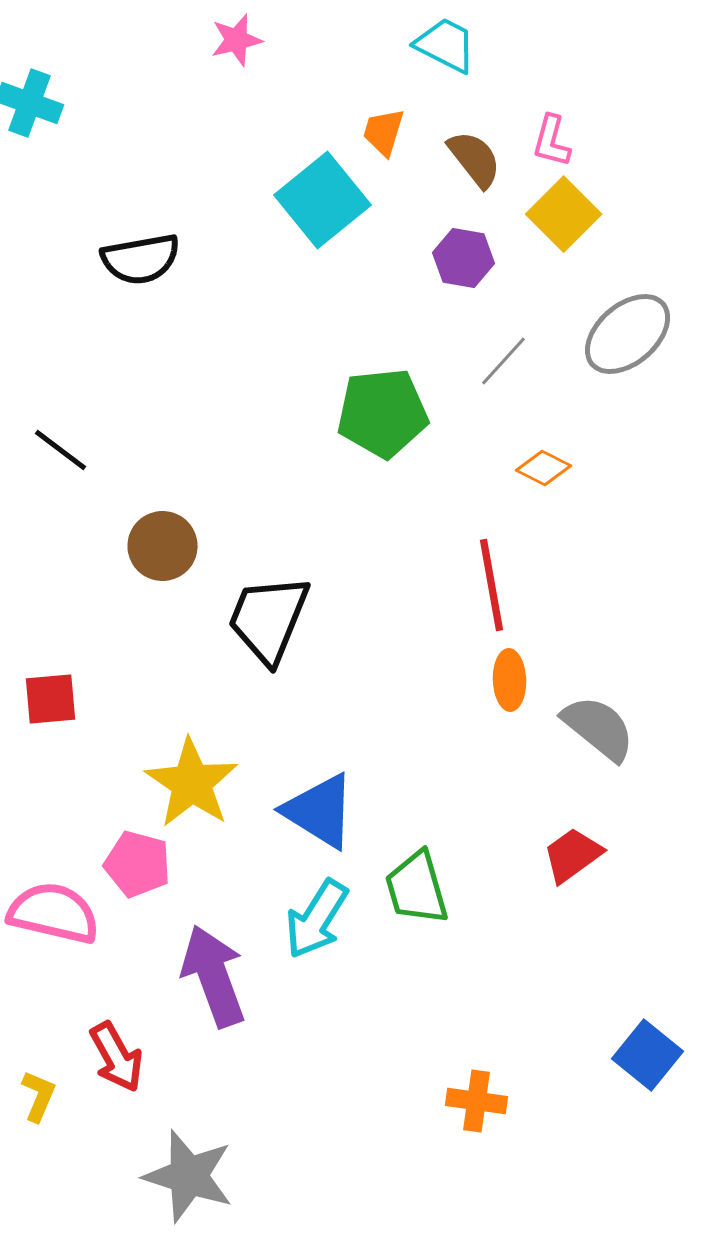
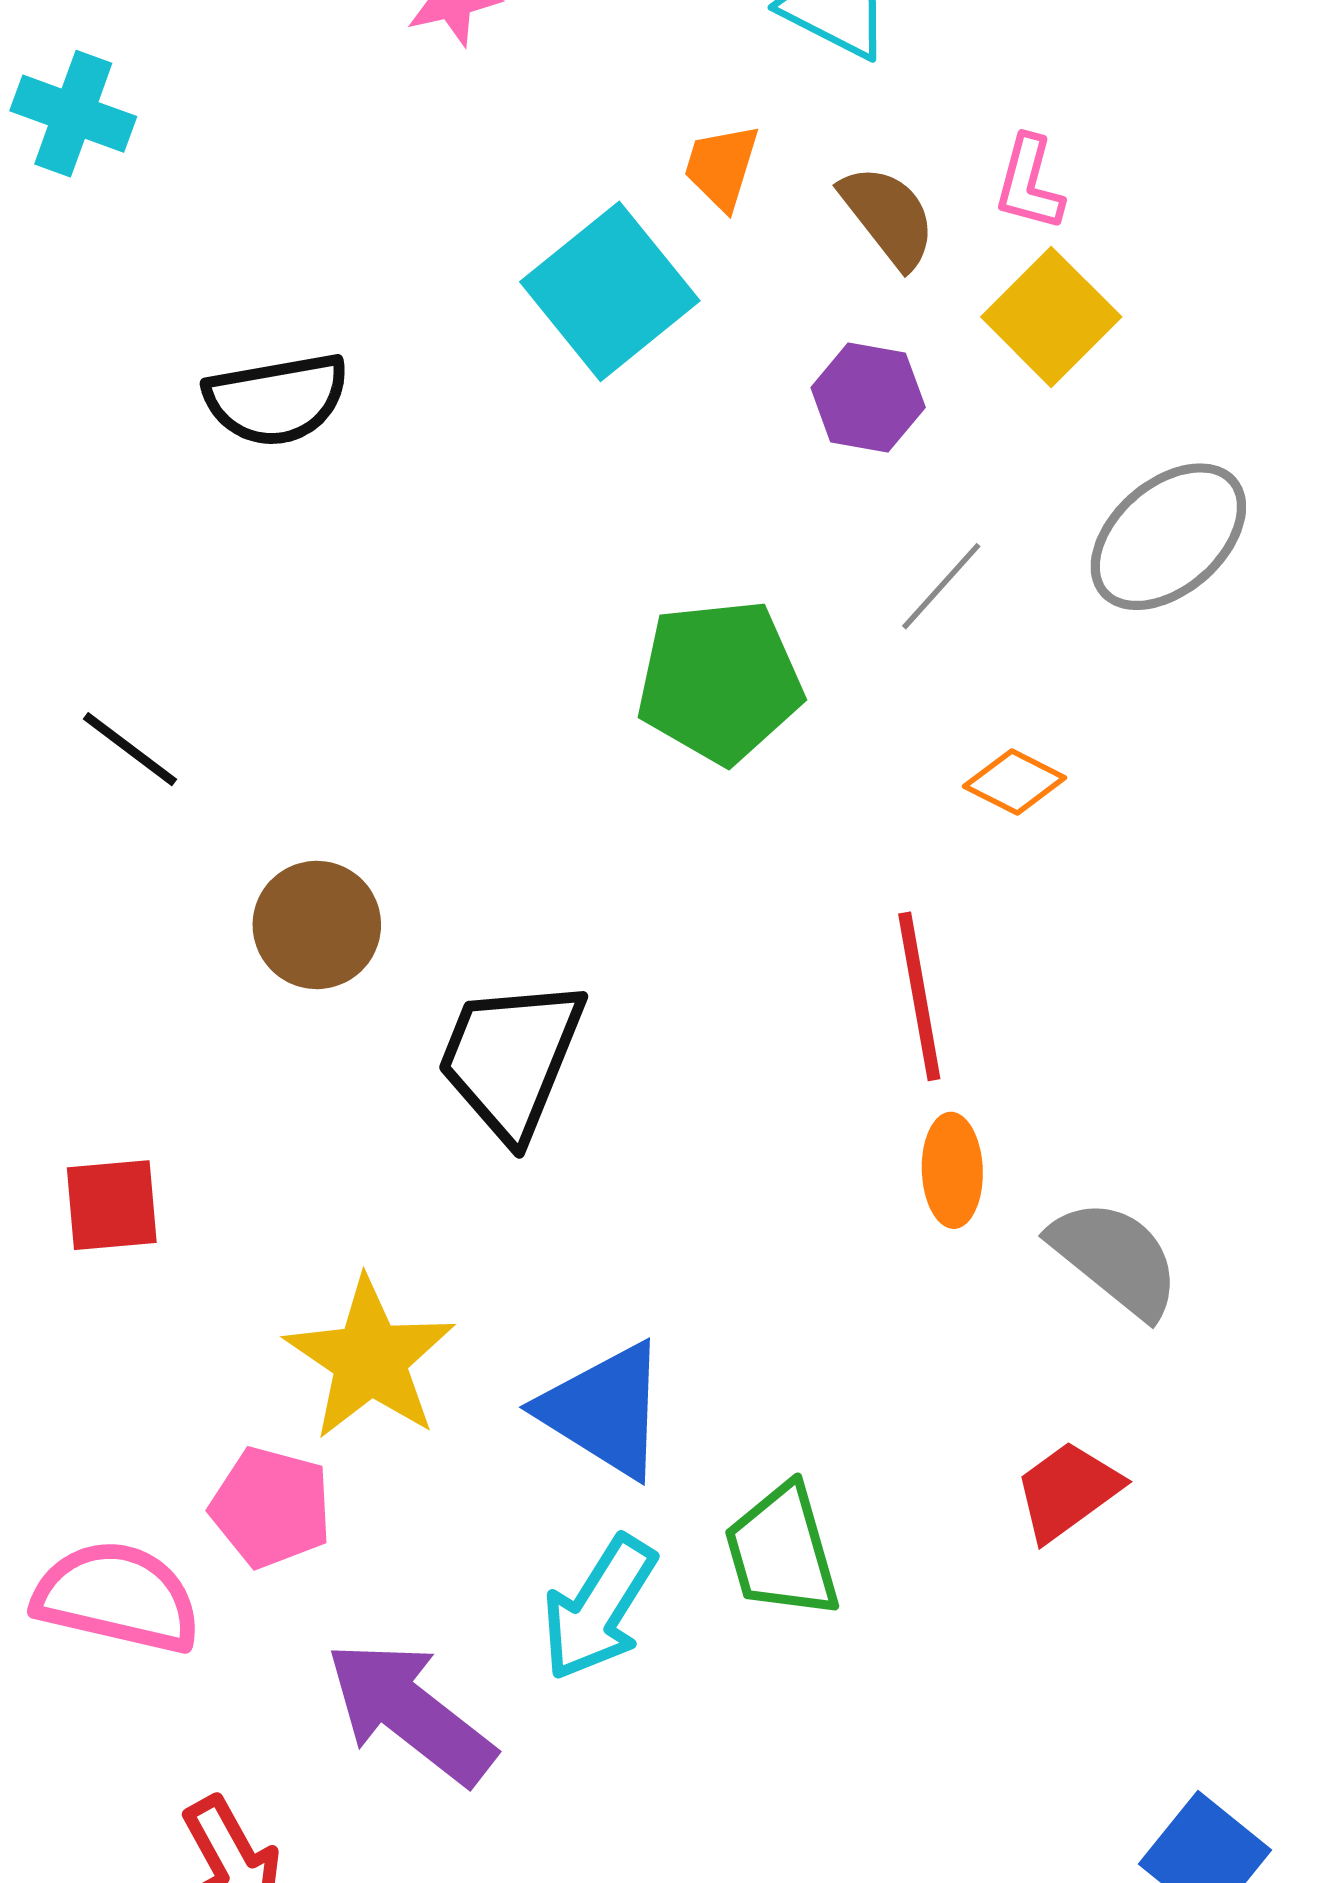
purple arrow: (214, 976) -> (410, 1712), turned -32

